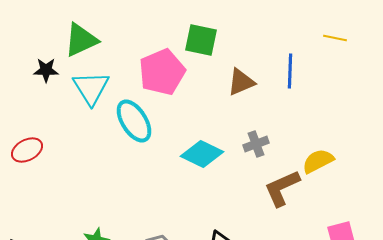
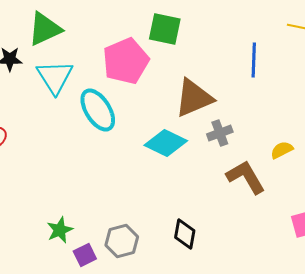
brown triangle: (241, 82) -> (194, 98), moved, size x1.4
yellow semicircle: (318, 161) -> (282, 150), size x0.7
brown L-shape: (282, 188) -> (246, 177), turned 84

